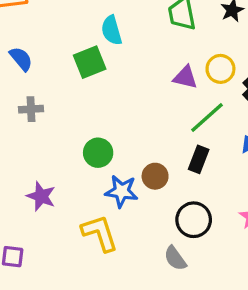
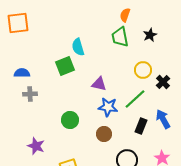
blue semicircle: (21, 59) -> (22, 73), moved, turned -49
purple triangle: (185, 77) -> (99, 84), moved
black rectangle: (199, 159) -> (141, 126), moved
blue star: (122, 191) -> (108, 107), moved

